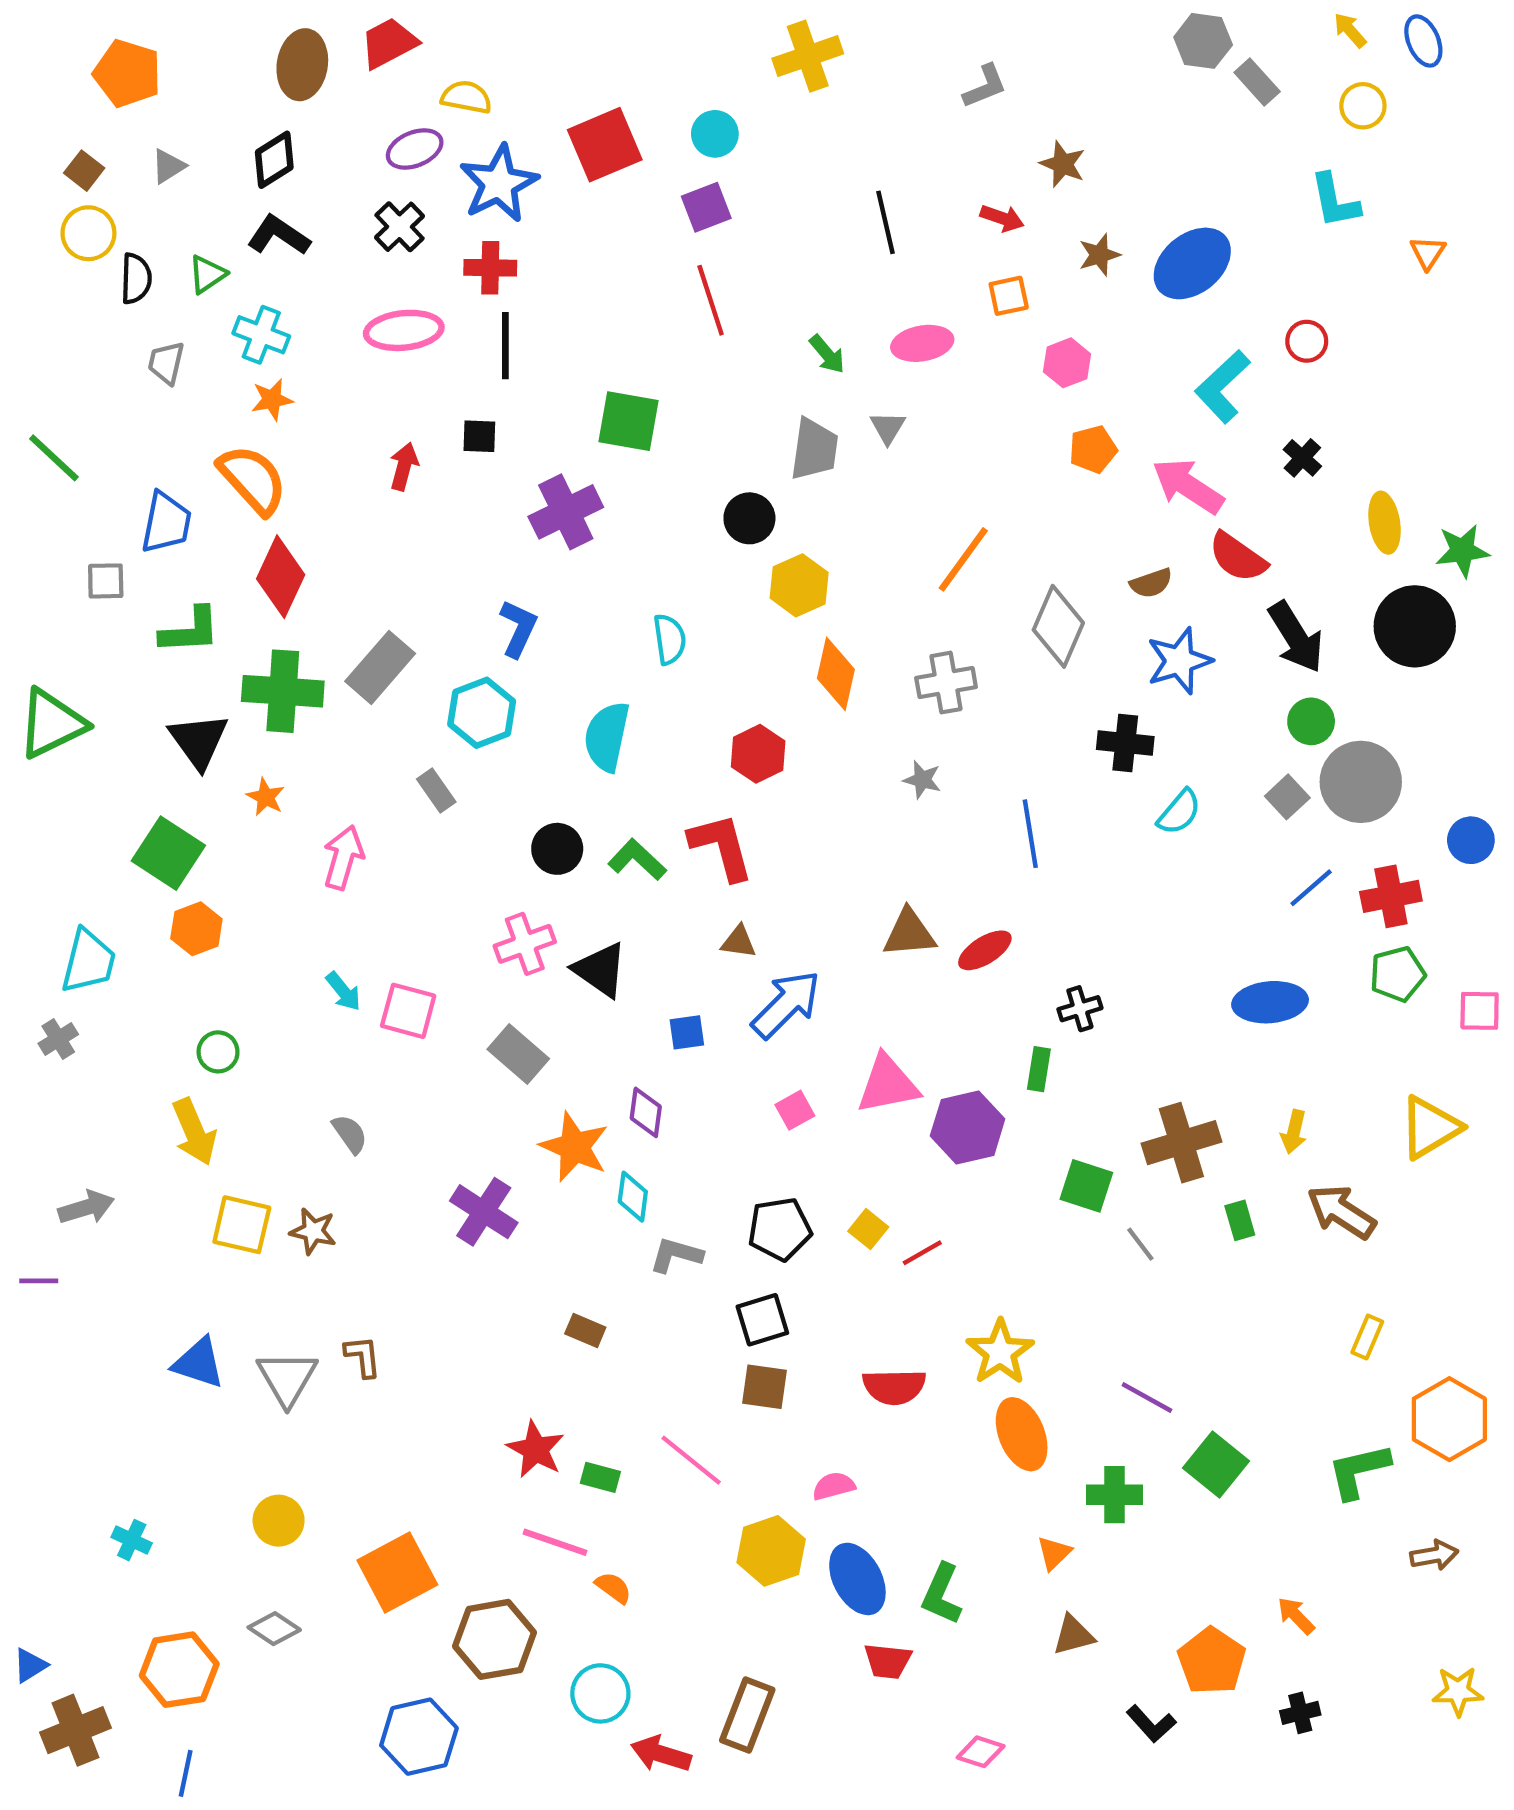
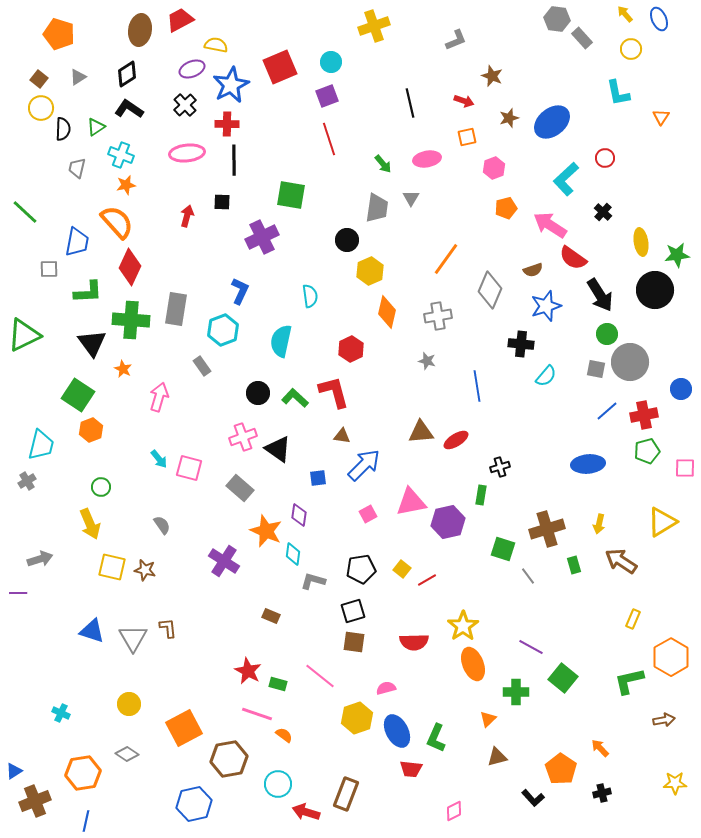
gray rectangle: (380, 667) -> (176, 309), turned -32
gray square: (1287, 797) -> (596, 369), turned -36
pink diamond: (981, 1752) -> (454, 811), turned -45

